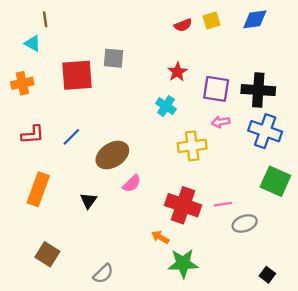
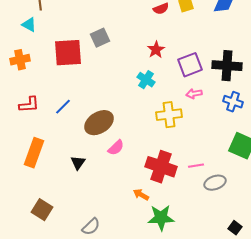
gray square: (113, 58) -> (100, 38), turned -30
purple square: (216, 89) -> (190, 65), turned -30
blue cross: (265, 131) -> (233, 102), size x0.7

